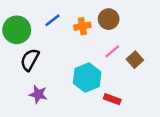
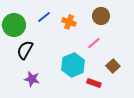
brown circle: (109, 19) -> (101, 16), moved
orange cross: (82, 26) -> (69, 22), turned 32
brown square: (135, 60) -> (113, 66), moved

